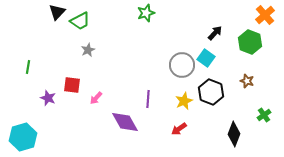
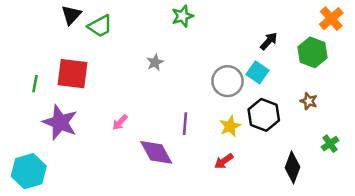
gray star: (88, 50) -> (155, 62), moved
red square: (72, 85) -> (72, 74), moved, size x1.5
purple star: (48, 98) -> (60, 122), size x1.8

